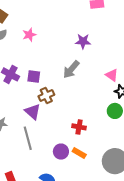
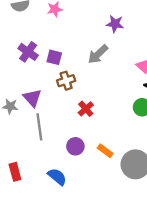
purple triangle: (33, 112) -> (32, 98), moved
red cross: (79, 127) -> (86, 109), moved, turned 32
orange rectangle: (79, 153) -> (105, 151), moved

